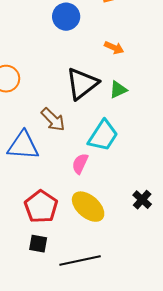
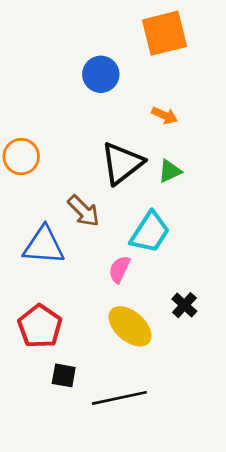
black cross: (142, 200) -> (184, 305), moved
red pentagon: (41, 207) -> (40, 326), moved

